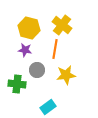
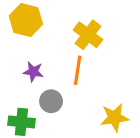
yellow hexagon: (29, 28) -> (26, 20), moved
yellow star: (66, 75) -> (115, 117), moved

